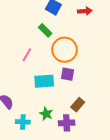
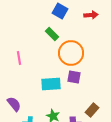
pink line: (27, 55) -> (19, 58), moved, turned -40
brown rectangle: (78, 105) -> (92, 110), moved

